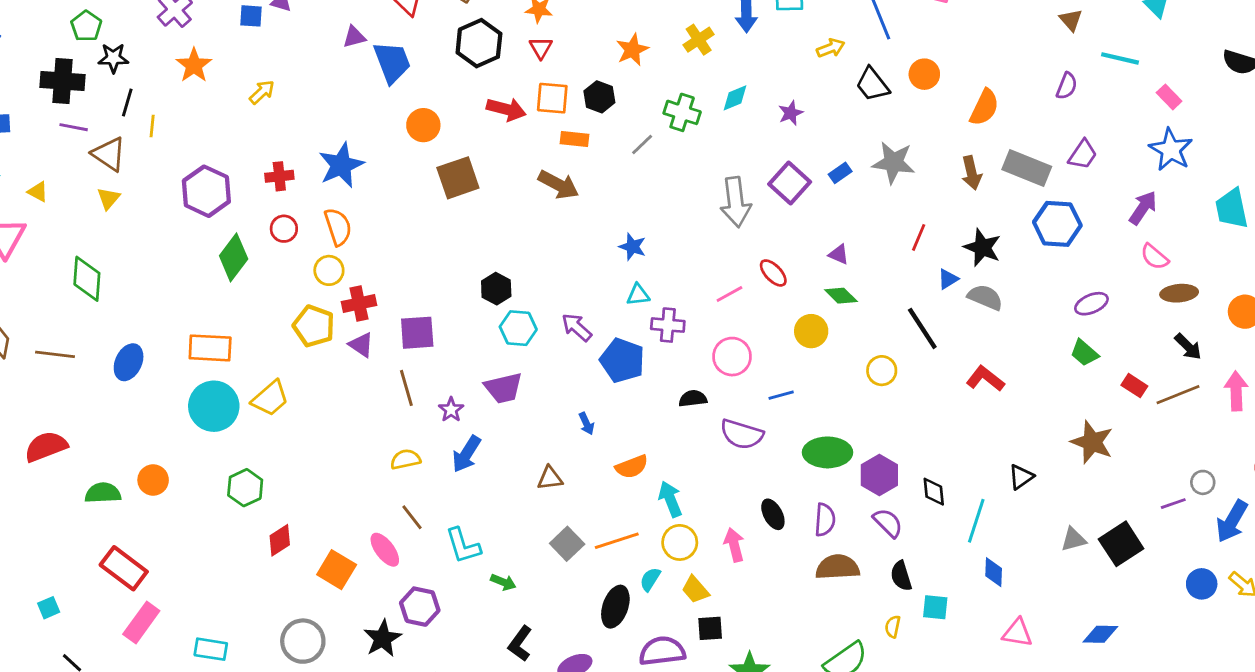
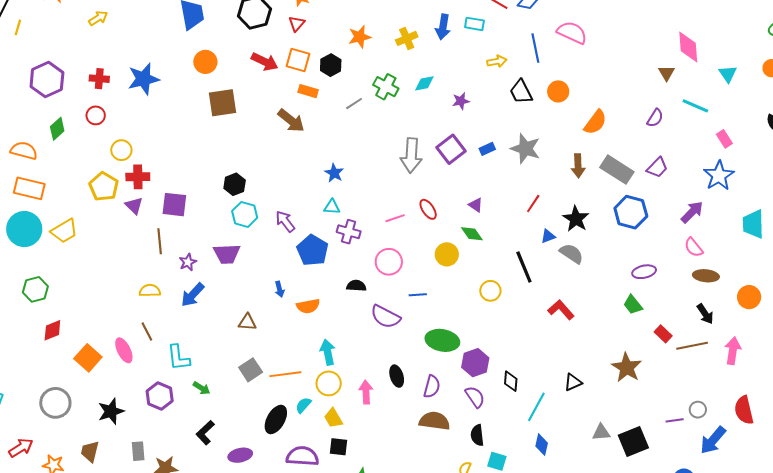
orange semicircle: (338, 227) -> (24, 151), moved, turned -68
green diamond: (234, 257) -> (57, 129), size x0.7
orange semicircle: (632, 467) -> (308, 306), moved
purple hexagon: (420, 607) -> (160, 396), moved

